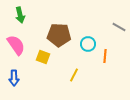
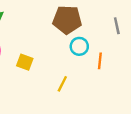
gray line: (119, 27) -> (117, 26), turned 48
brown pentagon: (59, 35) -> (67, 20), moved

